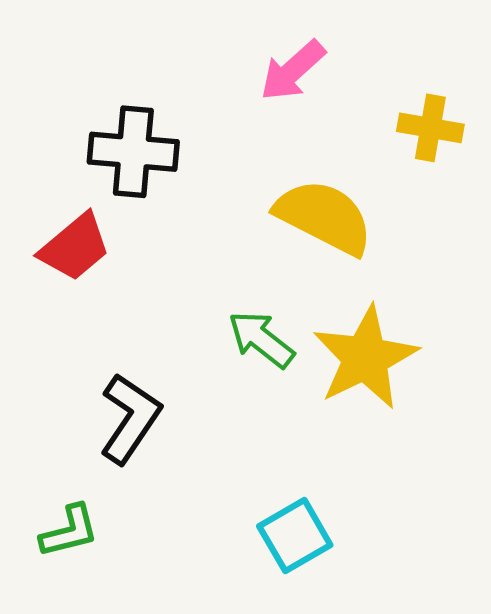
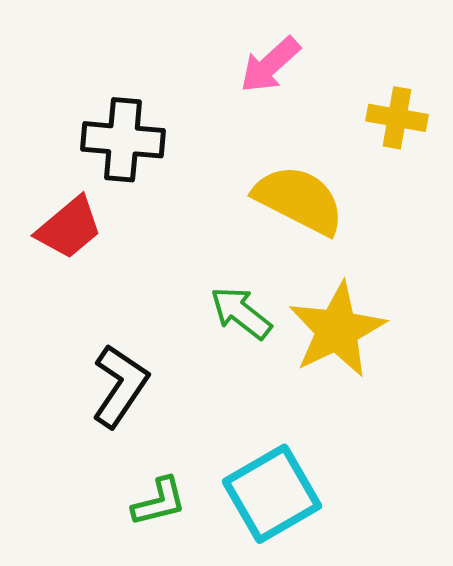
green L-shape: (69, 531) -> (159, 502), moved
cyan square: (295, 536) -> (272, 494), size x1.4

